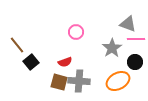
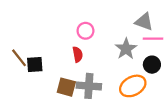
brown line: (17, 45) -> (19, 58), moved
black square: (31, 62) -> (35, 65), turned 35
red semicircle: (65, 62) -> (78, 54), moved, turned -80

